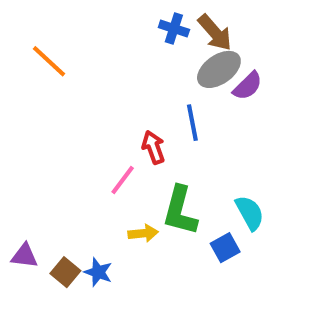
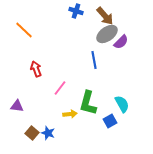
blue cross: (174, 29) -> (76, 11), moved
red arrow: (153, 147) -> (36, 69), moved
purple triangle: (24, 256) -> (17, 106), moved

